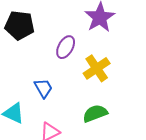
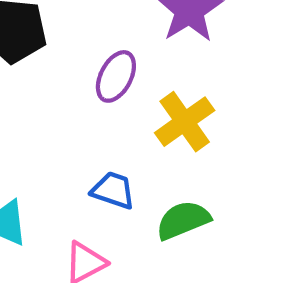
blue trapezoid: (43, 88) -> (113, 190), moved, turned -40

